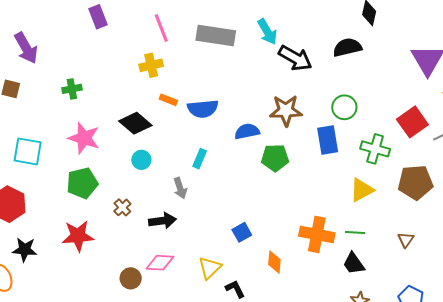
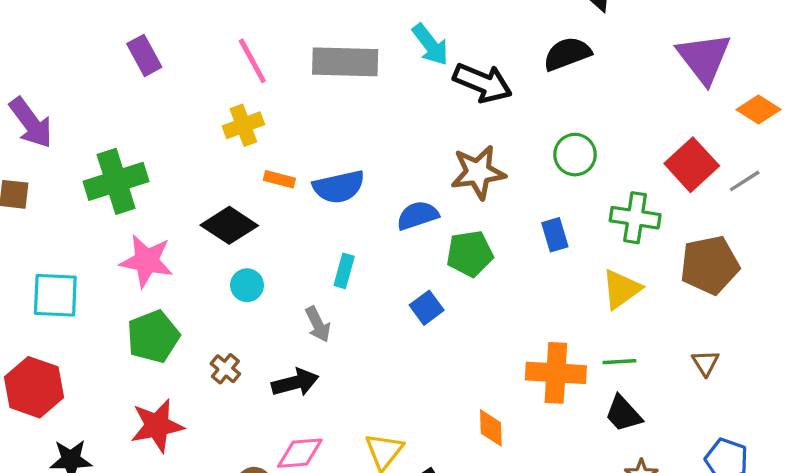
green cross: (72, 89) -> (116, 181), size x1.8
blue rectangle: (328, 140) -> (555, 235), moved, size x0.7
blue square: (242, 232) -> (427, 308), moved

